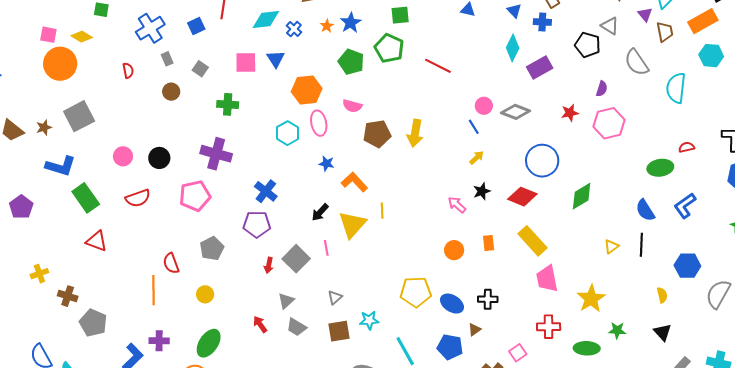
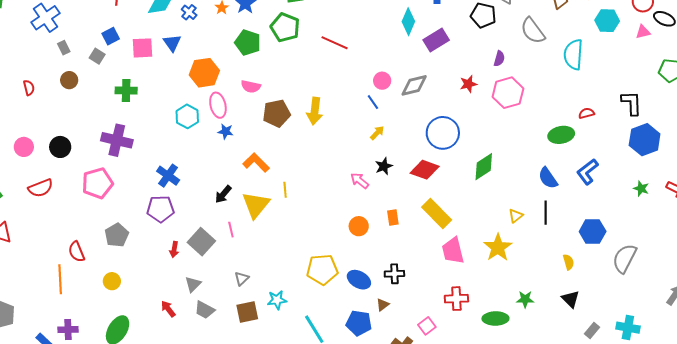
blue square: (196, 26) -> (111, 36), moved
red semicircle: (128, 70) -> (29, 88), moved
gray diamond: (516, 112) -> (414, 85), turned -32
blue star: (327, 164) -> (226, 131), moved
yellow star: (591, 299) -> (498, 247), moved

